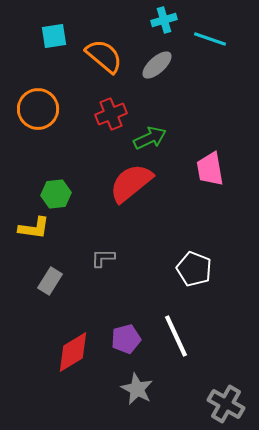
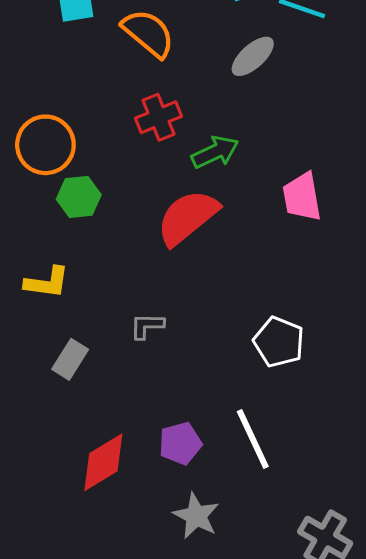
gray ellipse: (157, 65) -> (253, 56), moved
orange circle: (38, 109) -> (45, 145), moved
green hexagon: (56, 194) -> (79, 197), moved

